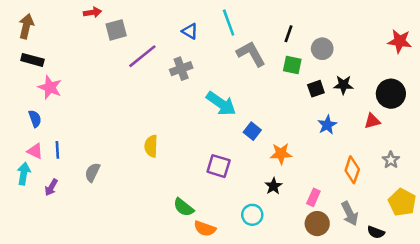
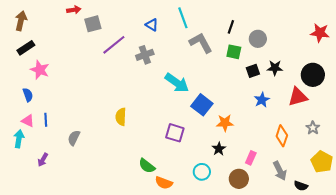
black rectangle: (32, 60) -> (26, 48), turned -48
red triangle: (372, 121) -> (298, 97), size x1.5
blue square: (252, 131) -> (202, 105), size x1.5
purple arrow: (51, 187) -> (43, 160), moved
brown circle: (317, 224) -> (239, 179), moved

